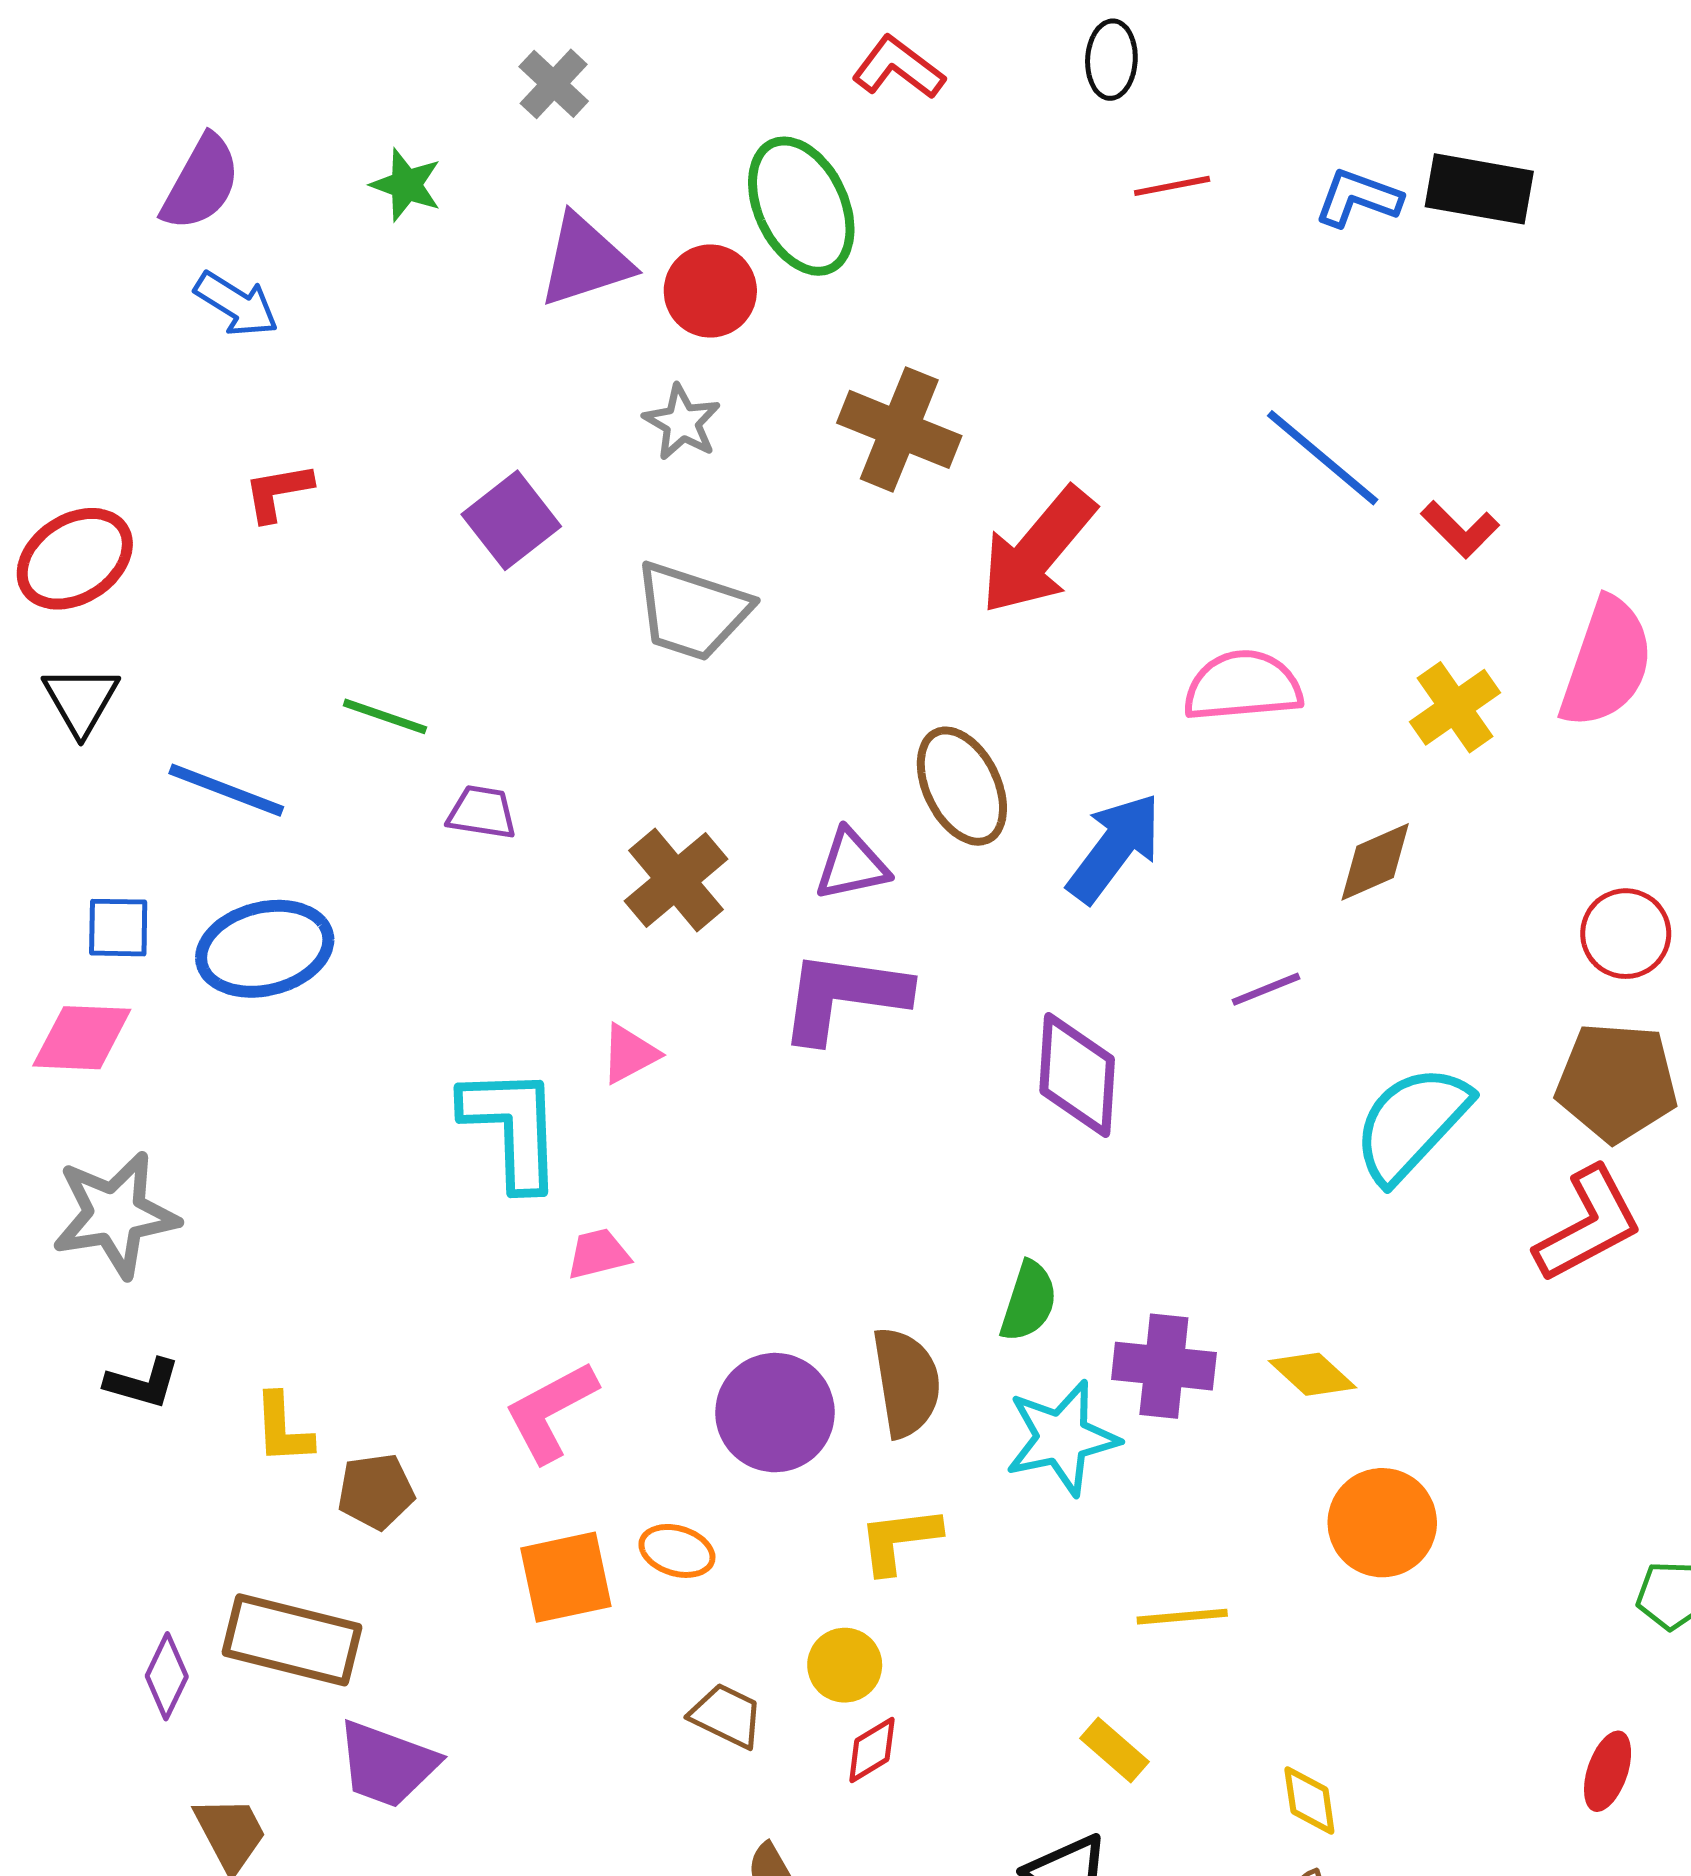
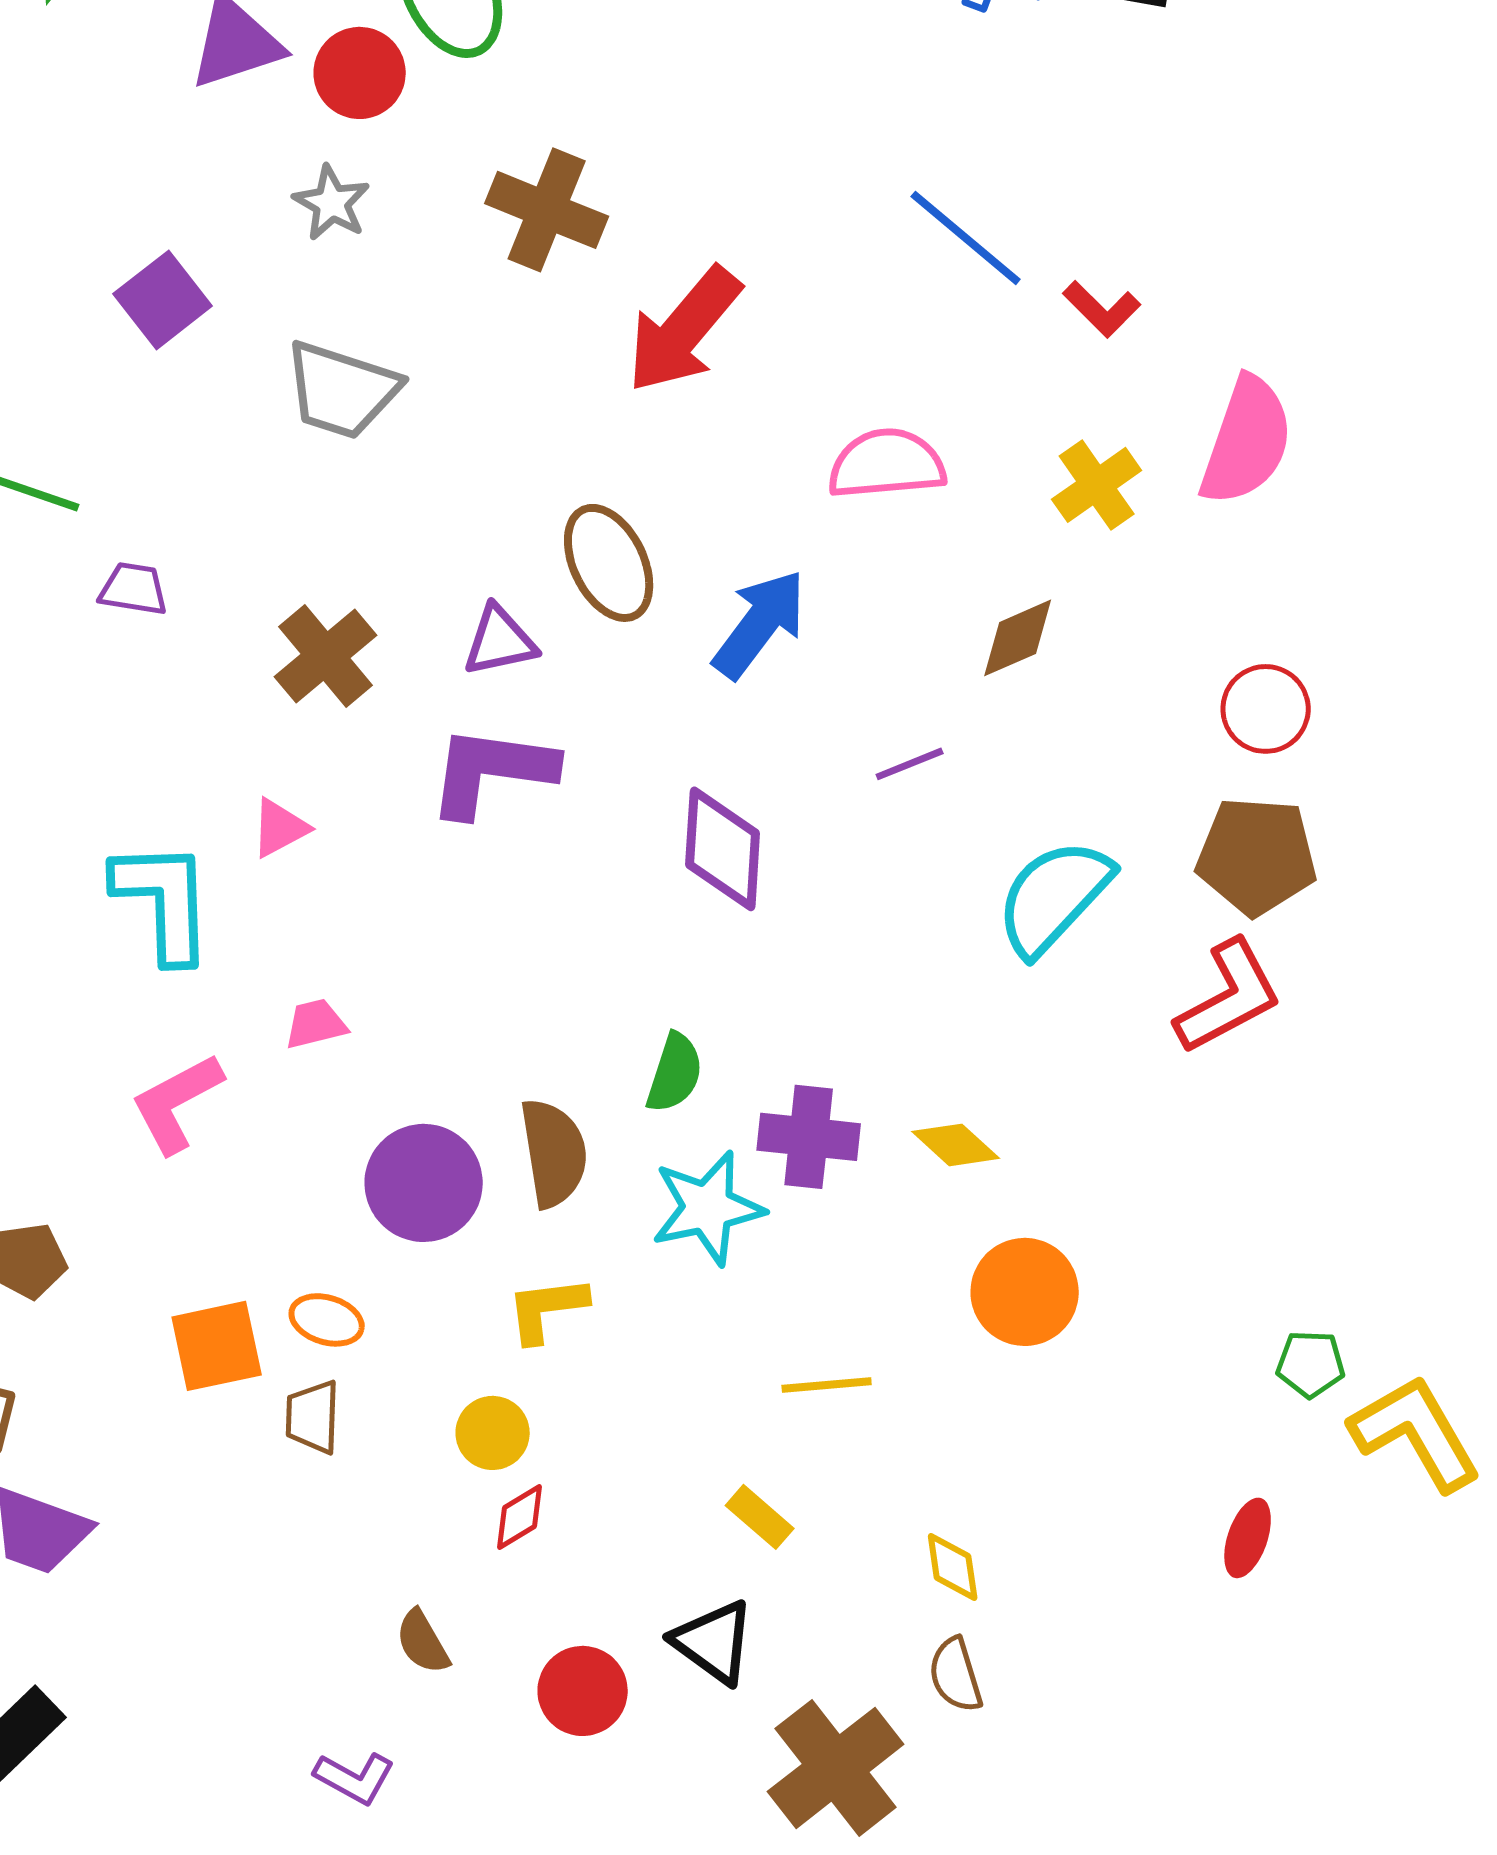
pink trapezoid: (598, 1254) -> (316, 1024), moved
pink L-shape: (551, 1412) -> (177, 1103), moved
brown trapezoid: (726, 1716) -> (313, 1417), moved, turned -114

